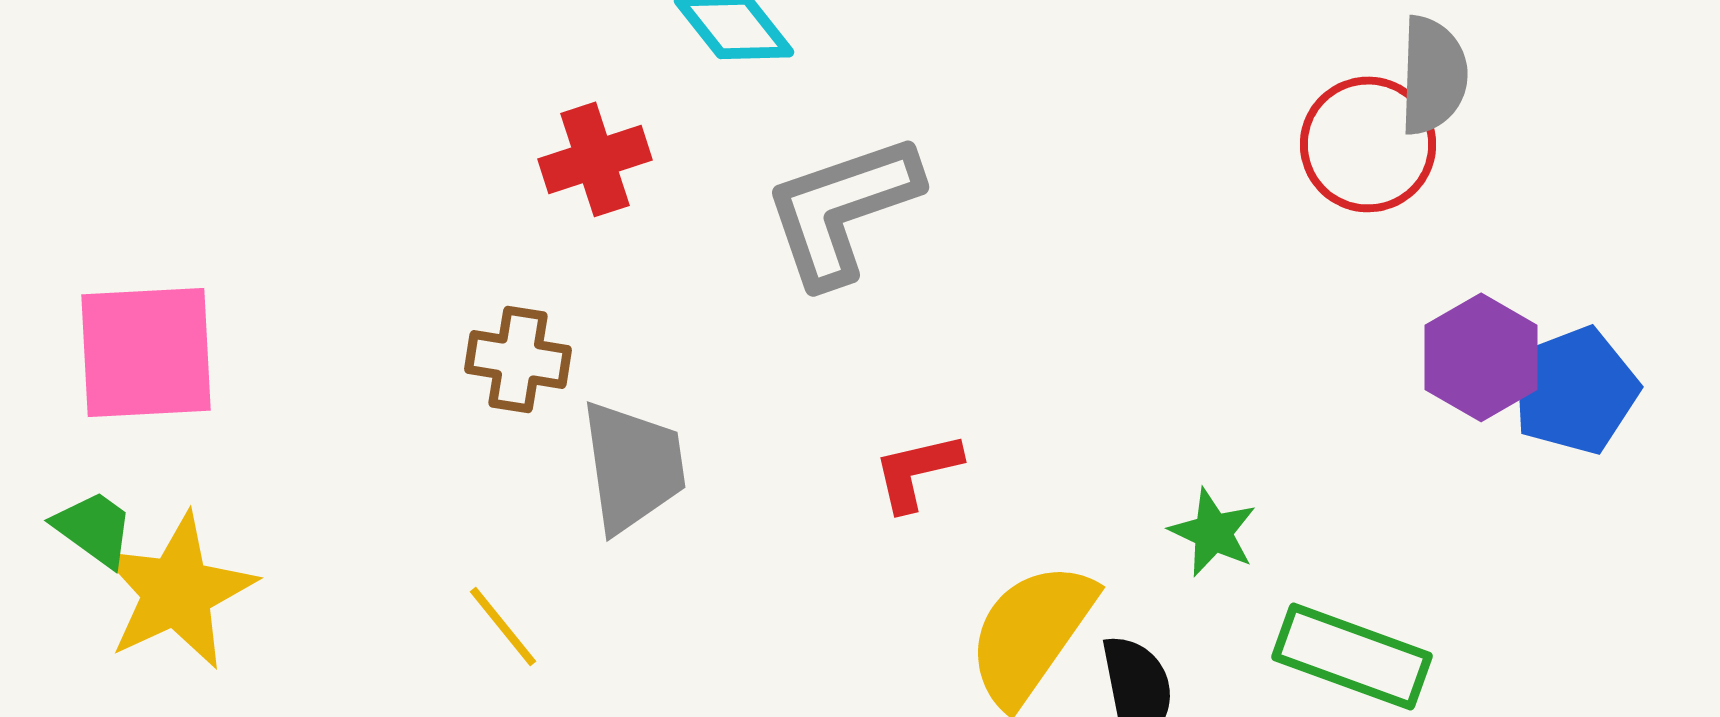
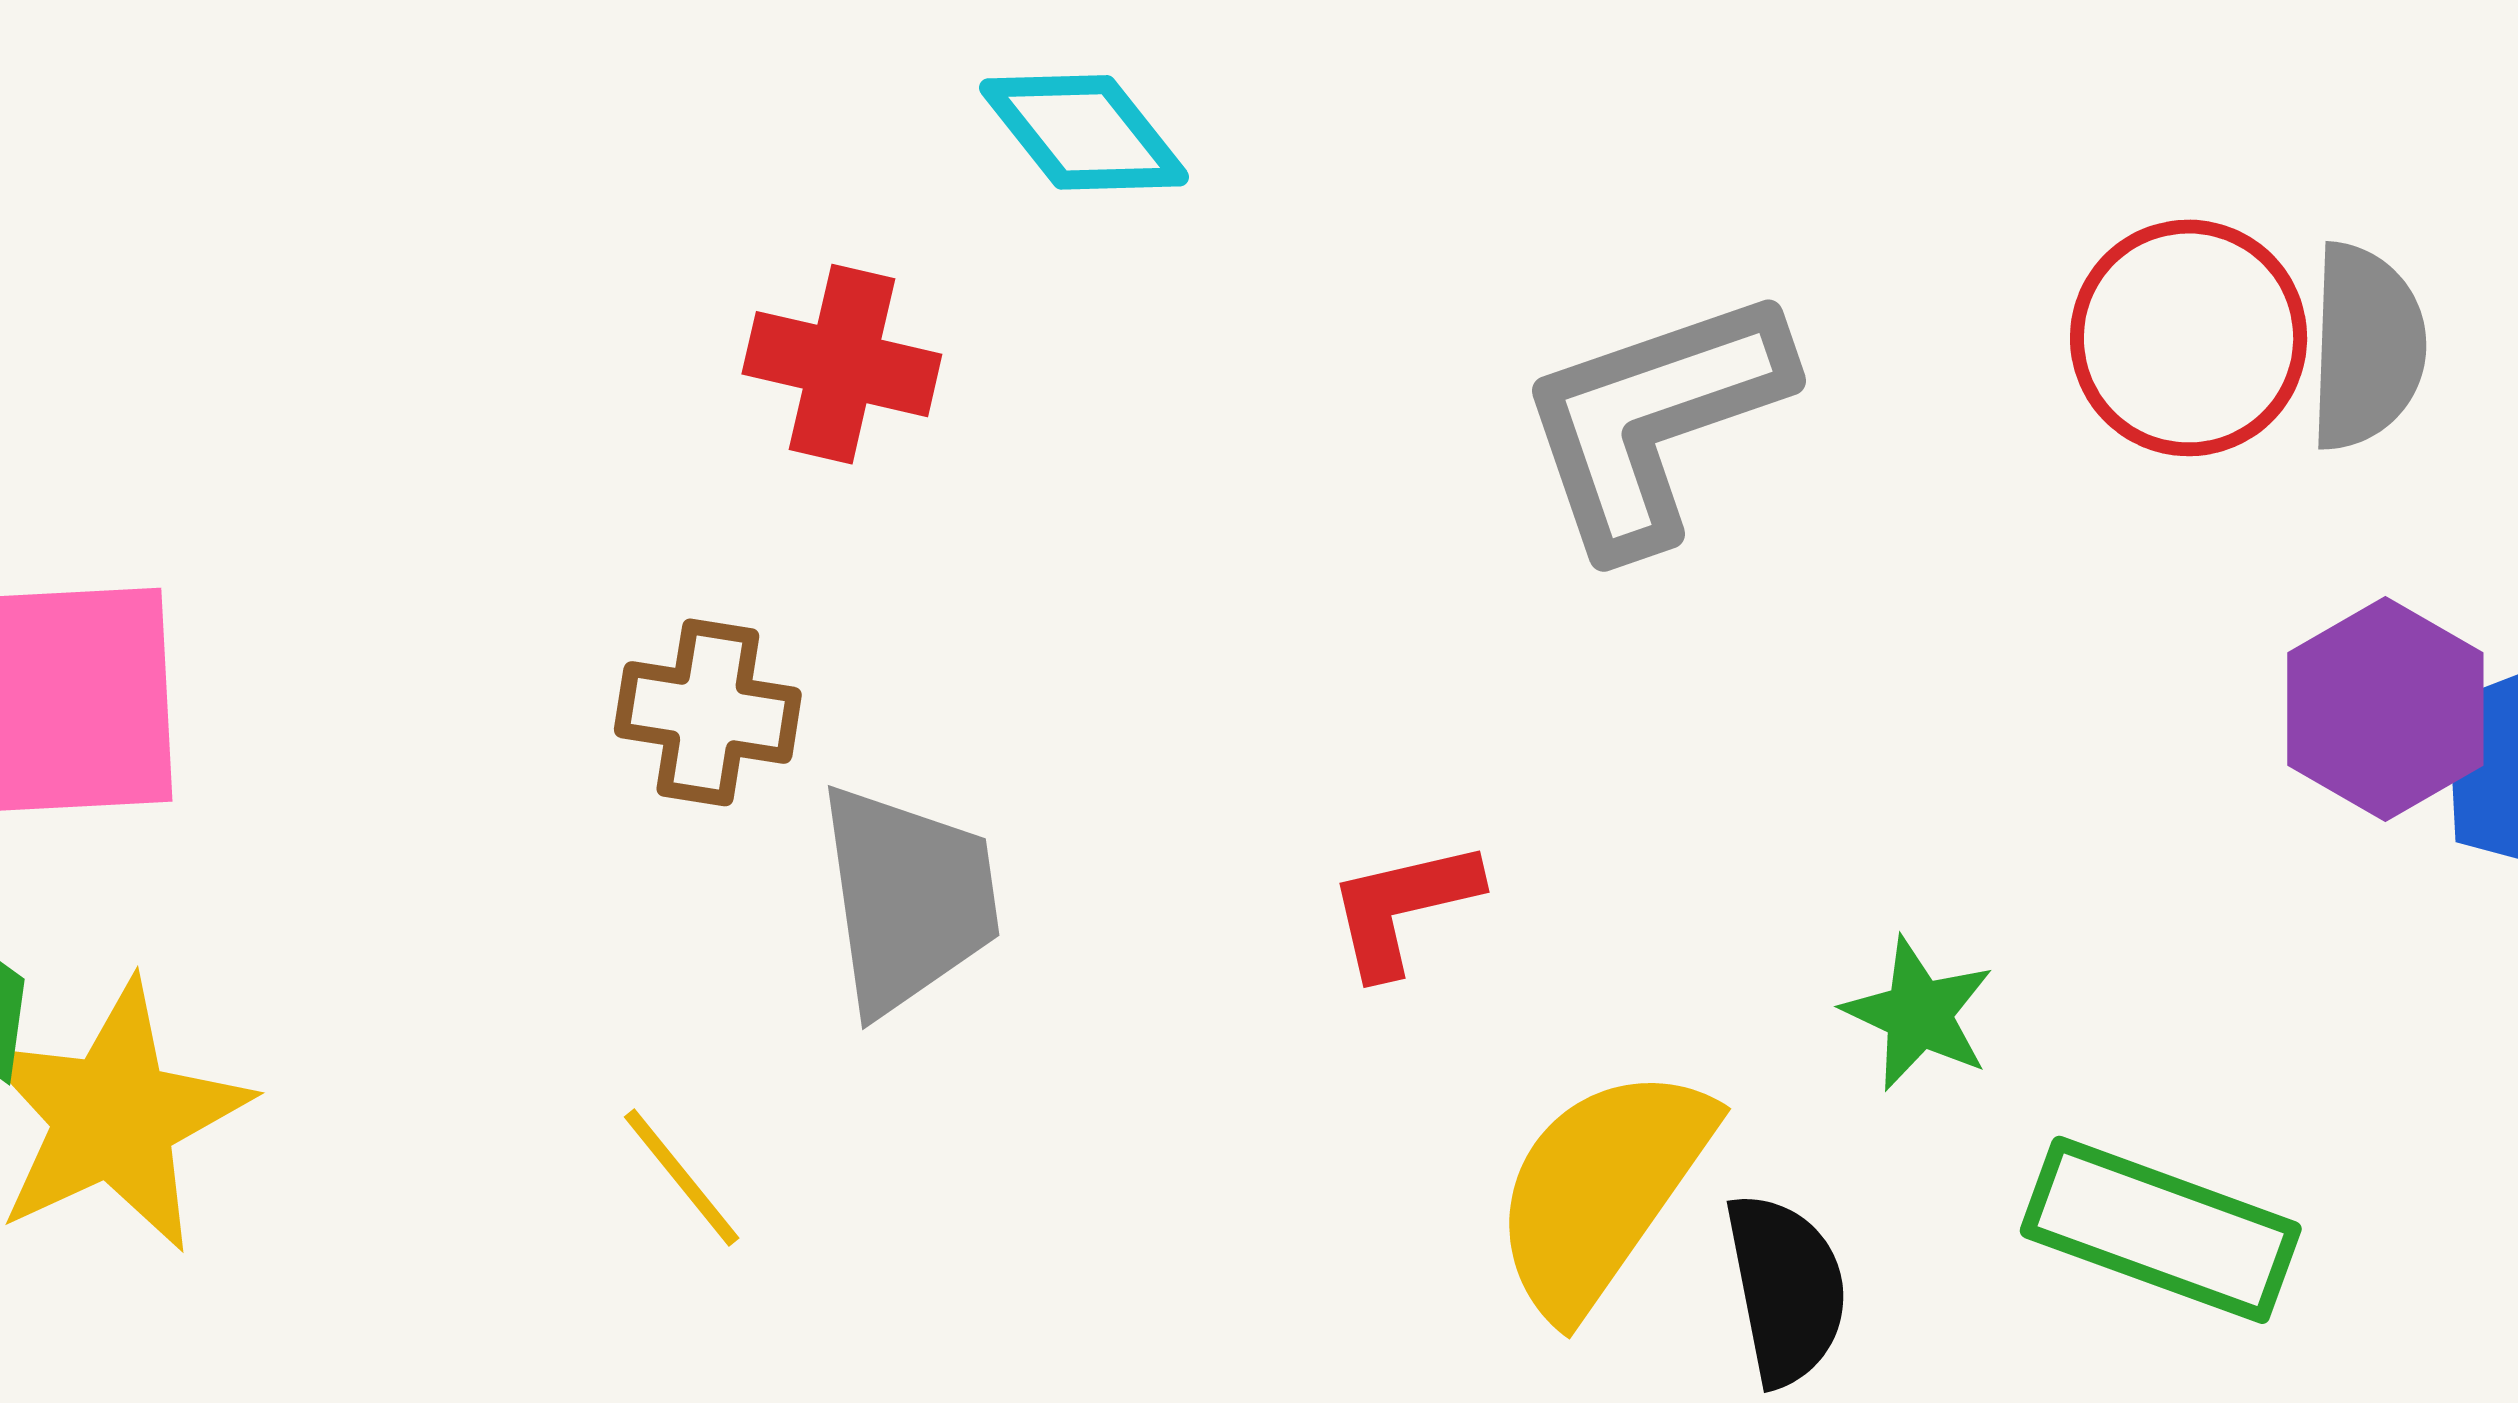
gray semicircle: (1433, 75) -> (2366, 347), moved
red cross: (595, 159) -> (842, 364), turned 31
gray L-shape: (842, 209) -> (1654, 420), moved

